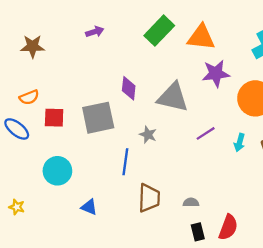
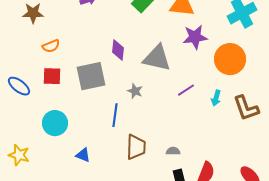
orange semicircle: (29, 97) -> (51, 46), moved
yellow star: (17, 207) -> (19, 155), size x1.5

